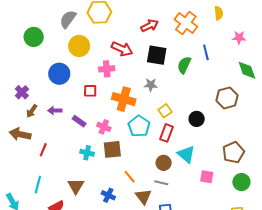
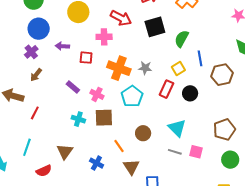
blue line: (206, 52) -> (200, 58), moved
black square: (157, 55) -> (155, 27), turned -30
blue circle: (59, 74) -> (39, 29), moved
gray star: (151, 85) -> (145, 68), moved
purple cross: (22, 92) -> (31, 52), moved
brown arrow: (32, 111) -> (36, 75), moved
purple arrow: (55, 111) -> (62, 46), moved
yellow square: (165, 111) -> (178, 69), moved
red rectangle: (167, 133) -> (166, 89), moved
brown circle: (164, 163) -> (143, 133), moved
gray line: (161, 183) -> (175, 152), moved

